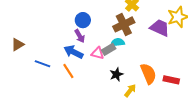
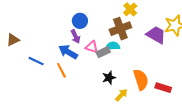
pink triangle: (98, 53) -> (92, 47), moved

